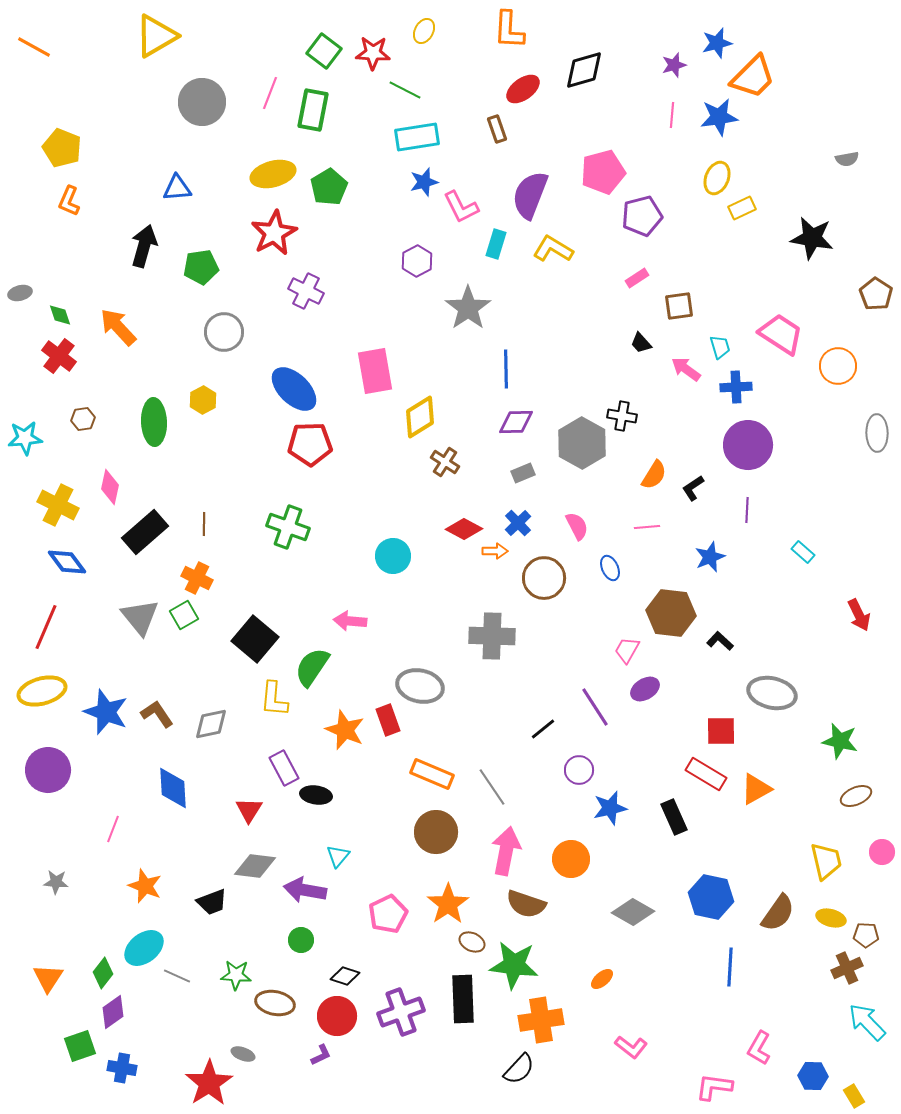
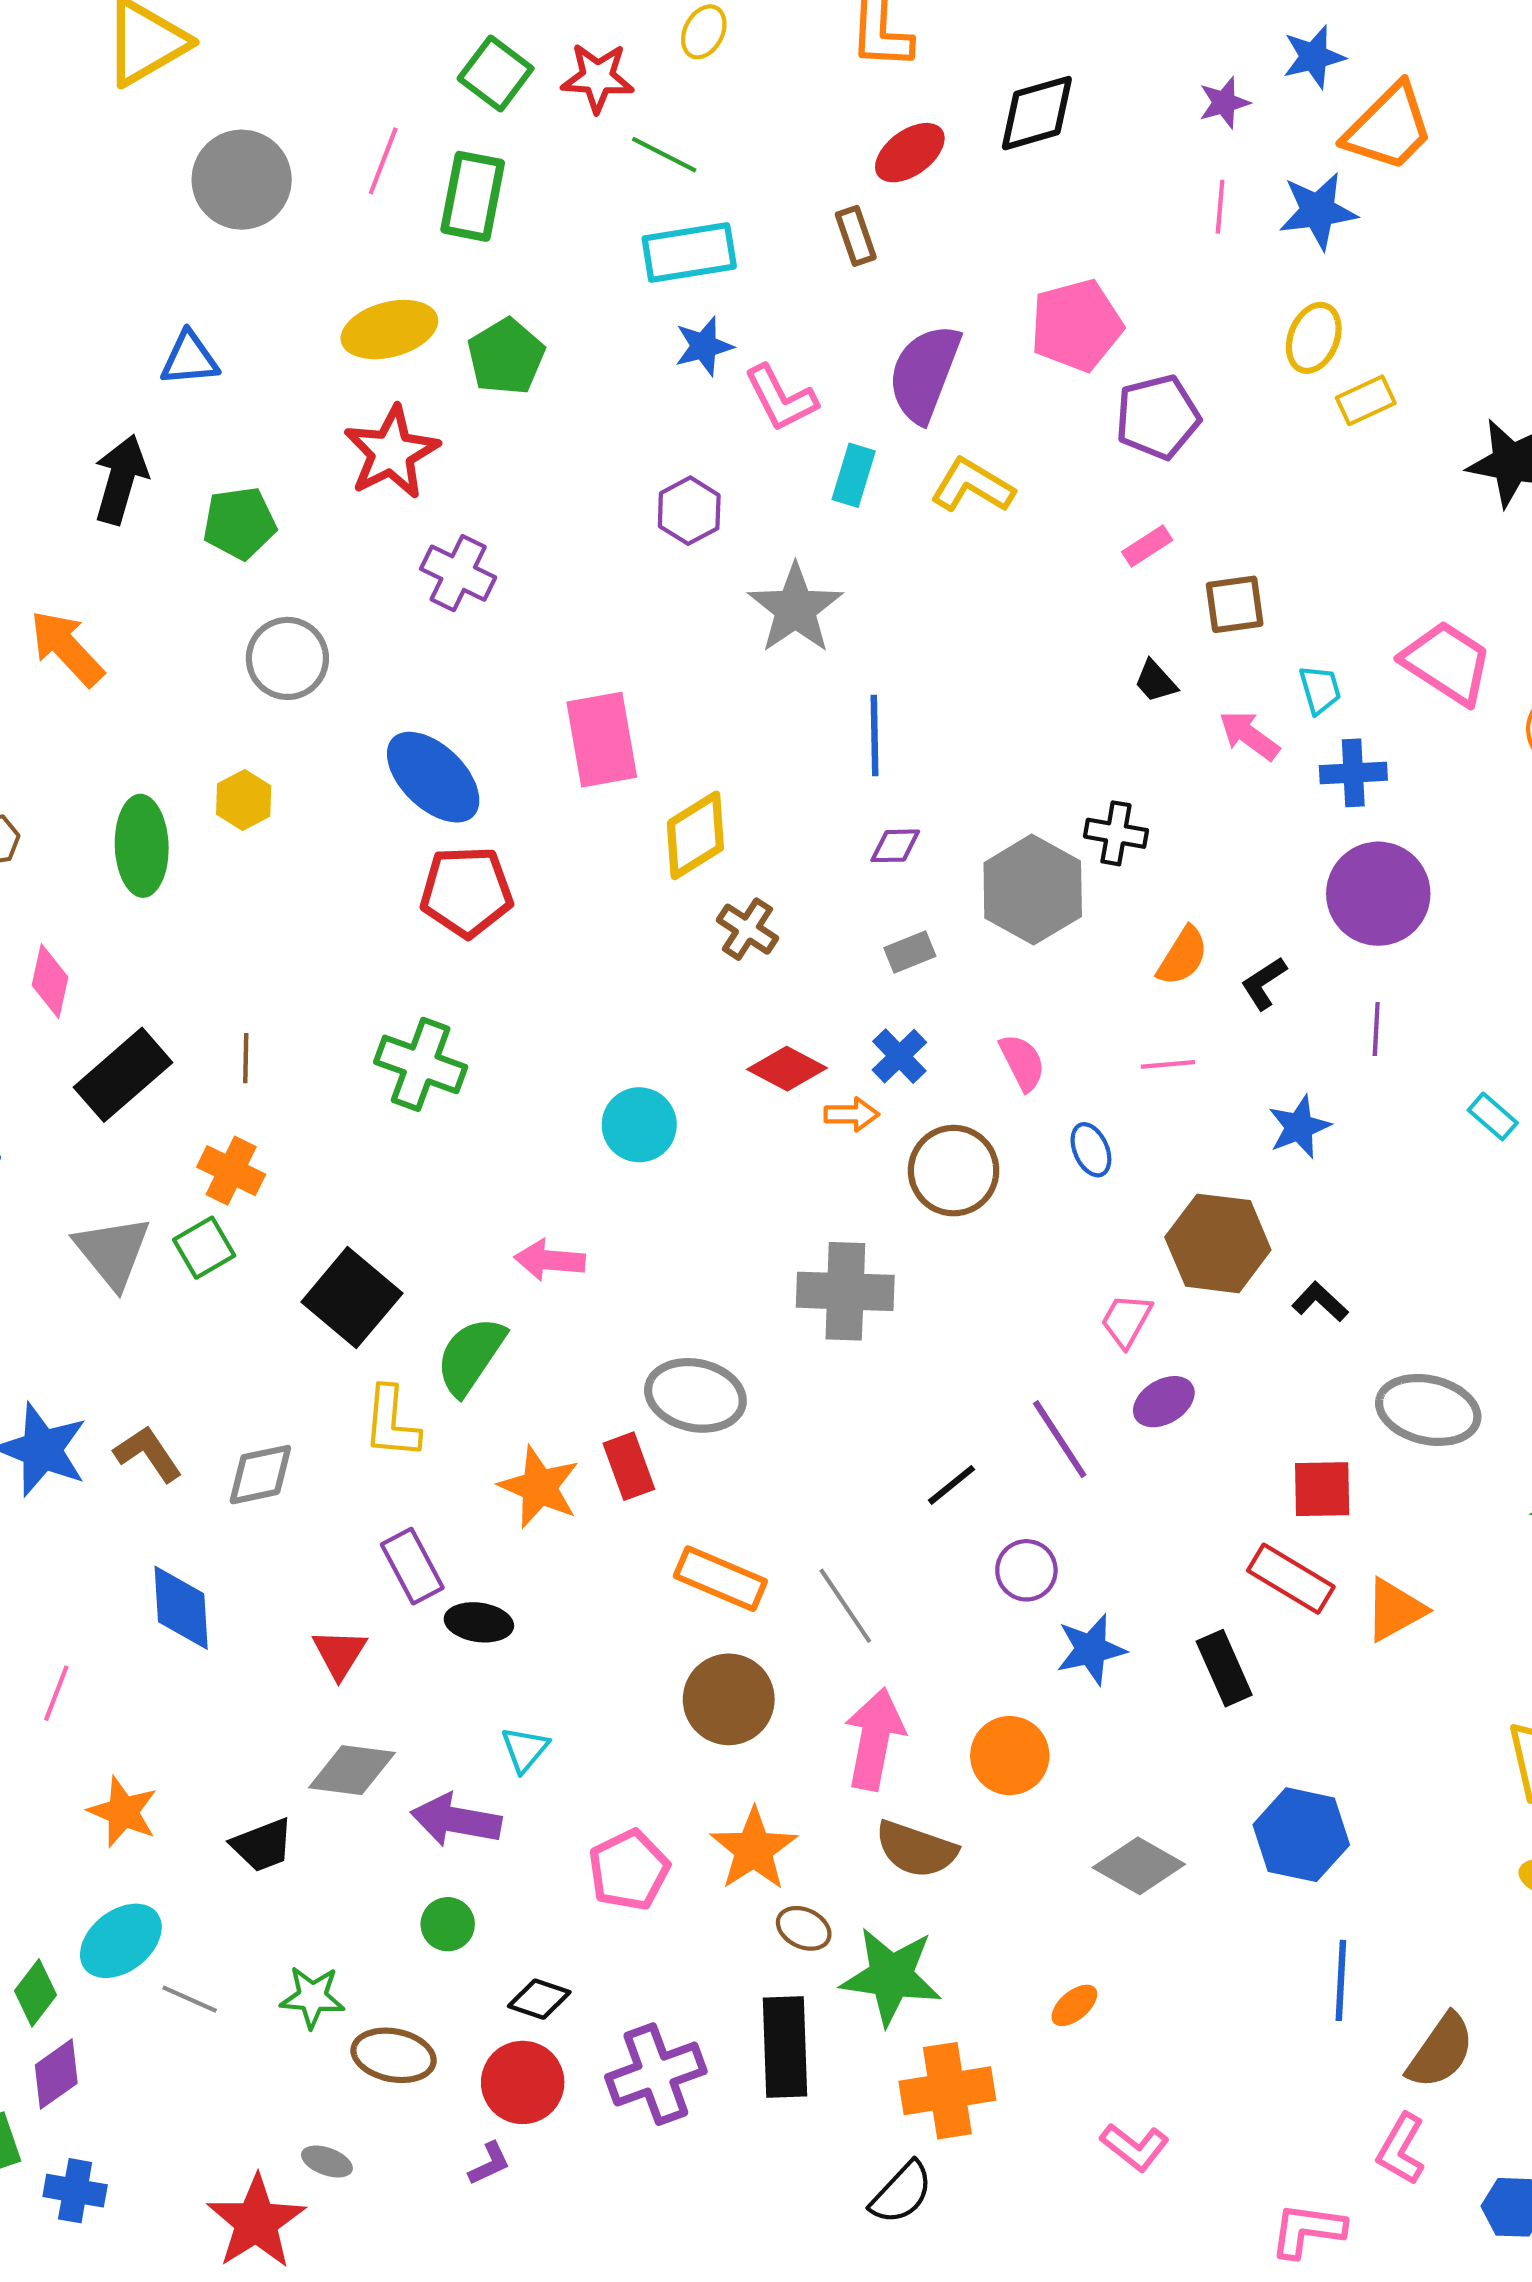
purple diamond: (516, 422) -> (895, 846), size x0.7
brown semicircle: (778, 913) -> (1441, 2051), moved

